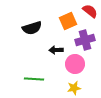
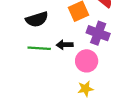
purple cross: (85, 40) -> (98, 33), turned 36
green line: (34, 79) -> (39, 48), moved

